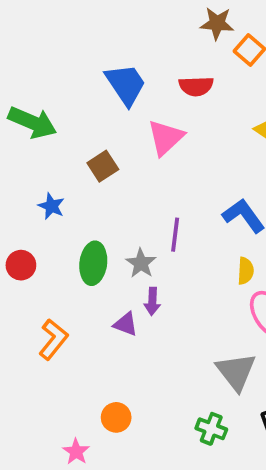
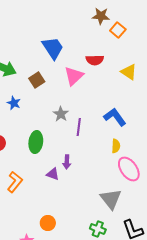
red semicircle: (196, 86) -> (95, 60), moved
brown square: (103, 166) -> (37, 80), moved
blue star: (51, 206) -> (14, 103), moved
gray star: (141, 263) -> (61, 114), moved

